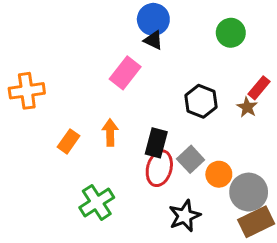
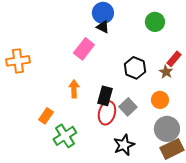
orange rectangle: (68, 141) -> (46, 116), moved
orange circle: (219, 174) -> (160, 100), moved

